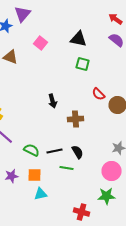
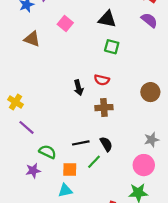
red semicircle: (98, 94) -> (102, 80), moved, turned -32
green semicircle: (32, 150) -> (48, 152), moved
green line: (66, 168) -> (94, 162), turned -56
orange square: (34, 175) -> (70, 169), moved

